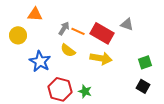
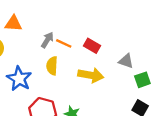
gray triangle: (127, 24) -> (126, 61), moved
red rectangle: (102, 33) -> (92, 46), size x0.6
yellow semicircle: (68, 50) -> (52, 66), turned 56

